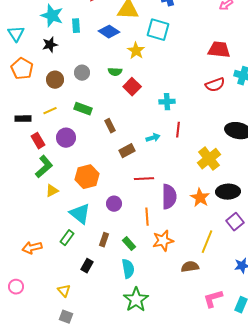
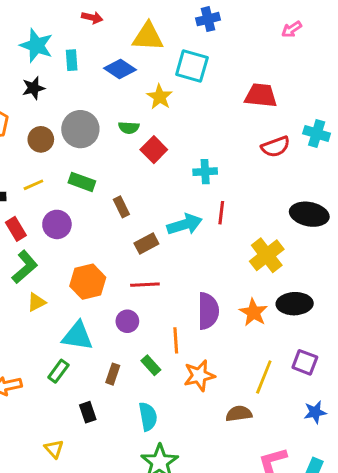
red trapezoid: (219, 50) -> (261, 95), moved
gray circle: (82, 73) -> (80, 129), size x1.6
cyan arrow: (153, 138) -> (185, 224), size x1.6
red line: (144, 179) -> (145, 285), moved
cyan triangle: (80, 214) -> (77, 336), turned -30
purple square: (235, 222) -> (305, 362), moved, turned -30
green rectangle: (129, 244) -> (151, 365), moved
black rectangle: (87, 266) -> (88, 412), turned -48

